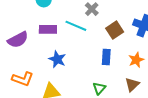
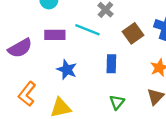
blue rectangle: (106, 57) -> (111, 64), moved
orange L-shape: (23, 79) -> (27, 94), turned 110

